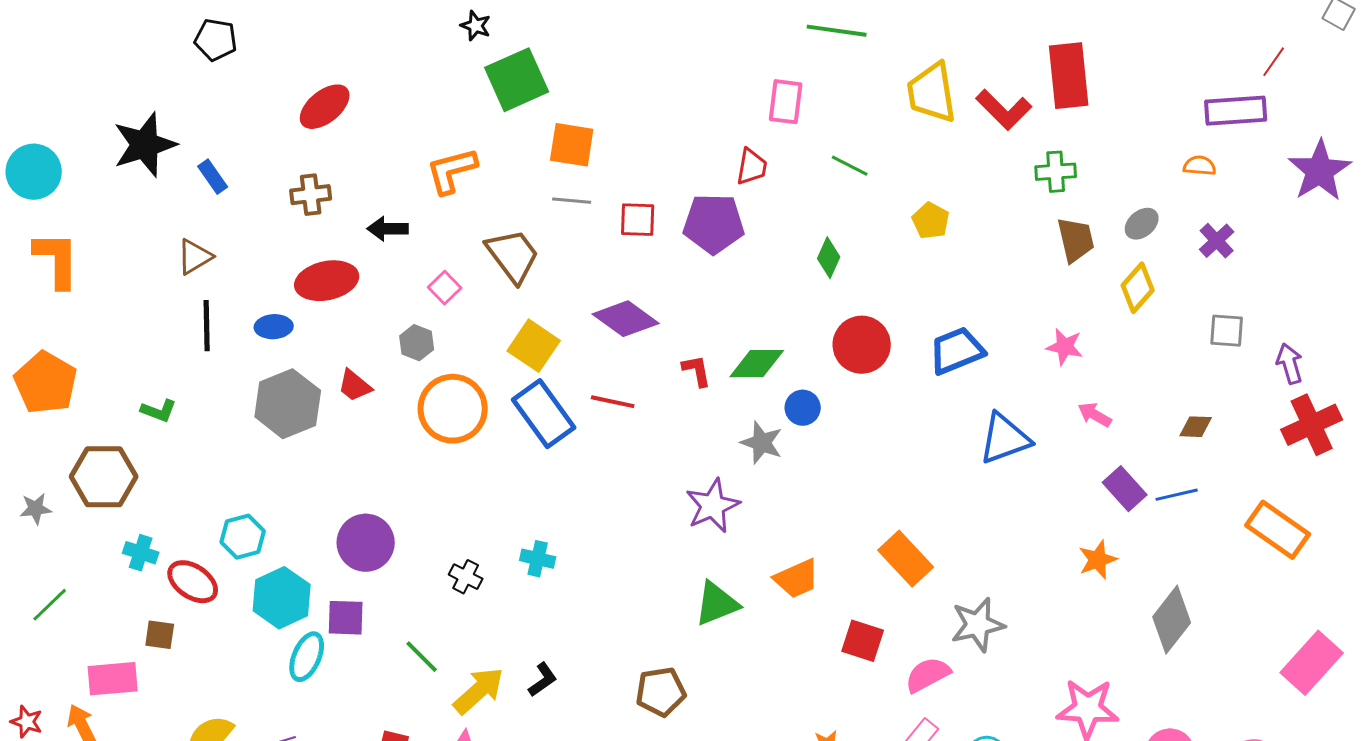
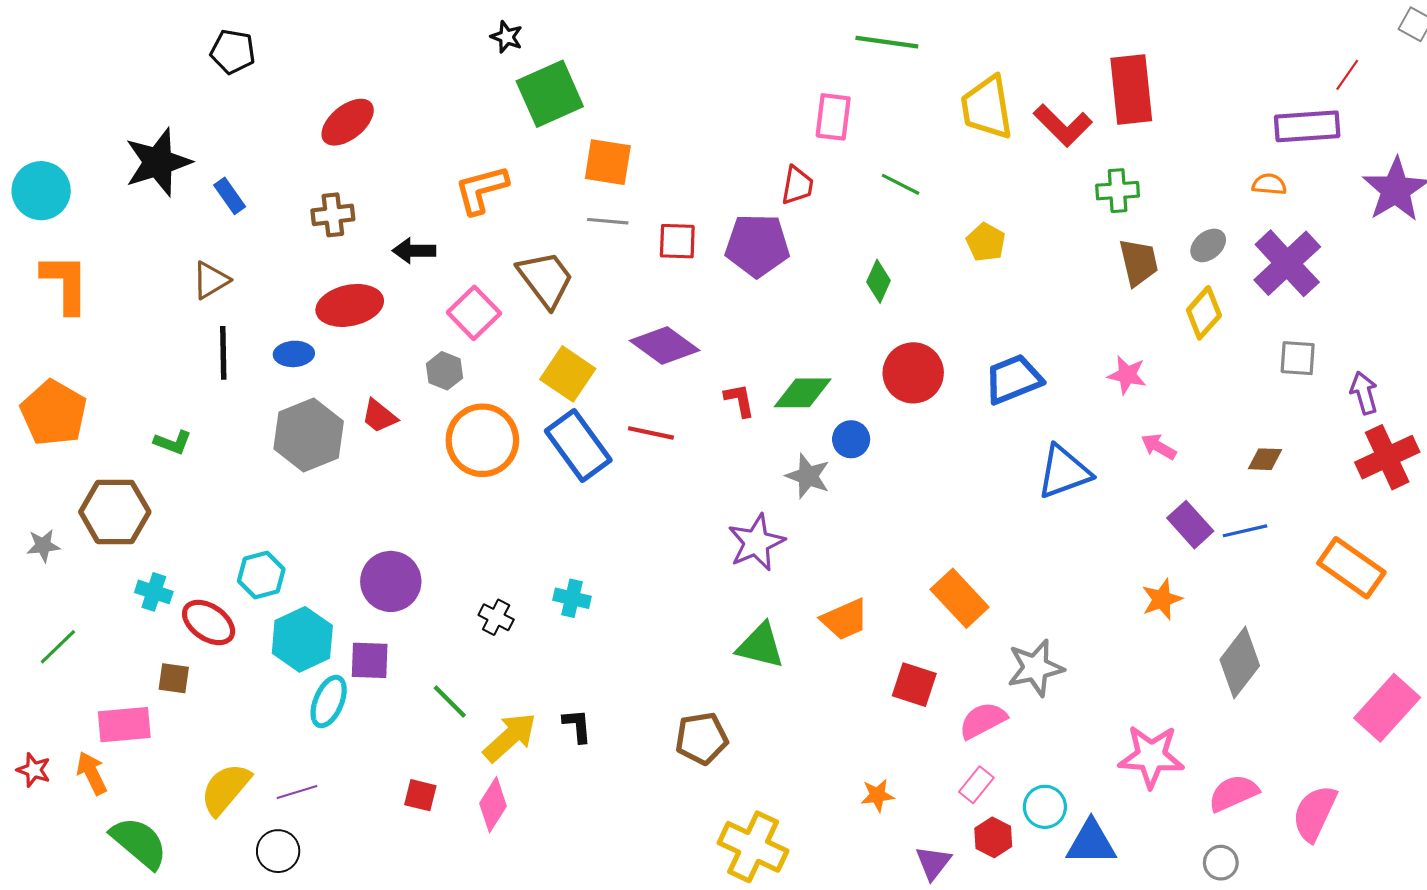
purple cross: (1217, 241) -> (1287, 263), size x1.8
pink square: (445, 288) -> (474, 313), size x1.5
green triangle: (717, 604) -> (760, 646), turned 36
black L-shape: (543, 680) -> (577, 726), turned -60

